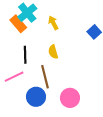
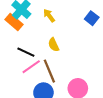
black line: (25, 55) -> (26, 52), turned -54
pink line: (14, 77) -> (31, 67), moved

